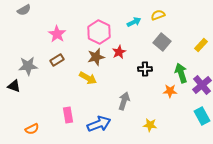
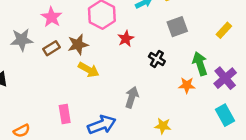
gray square: (162, 42) -> (177, 27), turned 30
brown star: (96, 57) -> (78, 45), moved
gray star: (28, 66) -> (22, 40), moved
black cross: (145, 69) -> (157, 59), turned 32

